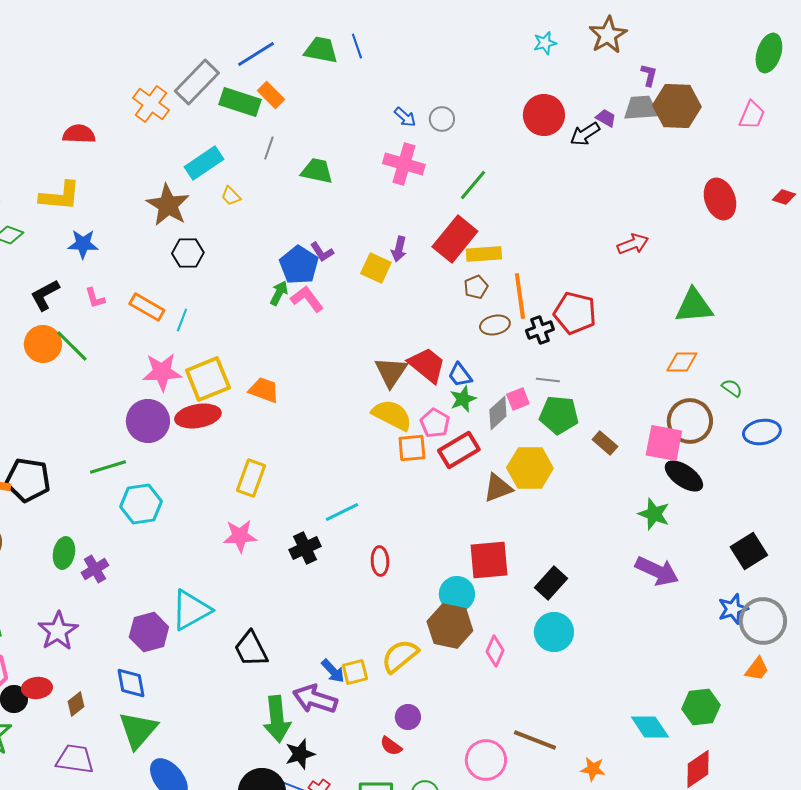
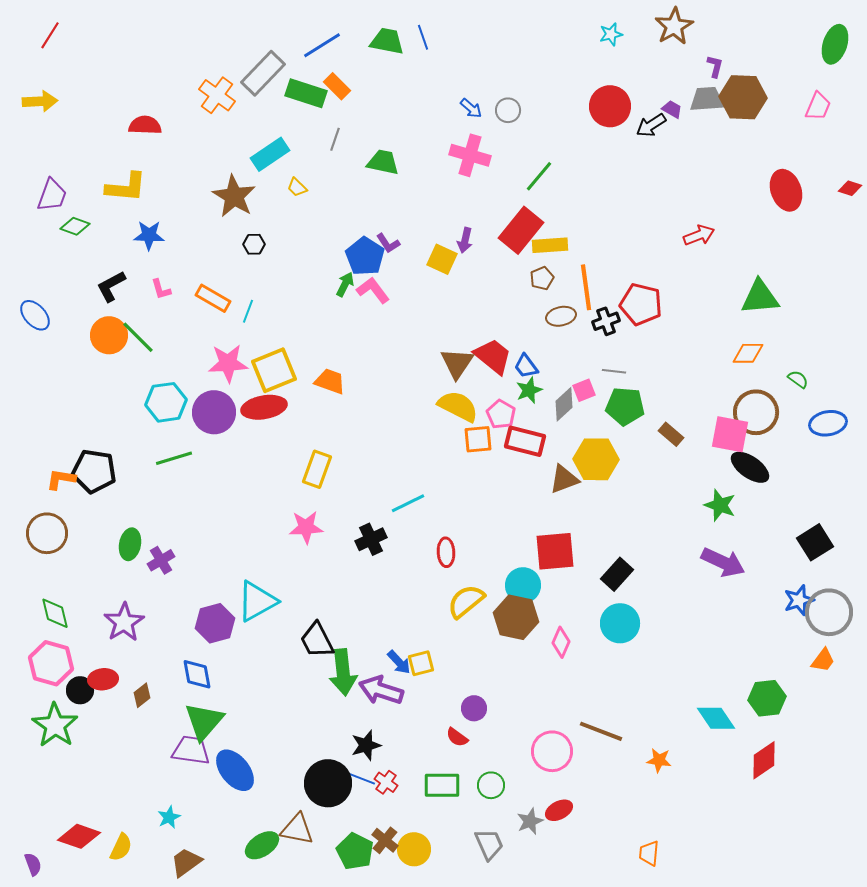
black hexagon: (188, 253) -> (254, 244), size x0.7
red rectangle: (459, 450) -> (525, 441), turned 45
cyan hexagon: (141, 504) -> (166, 402), moved
yellow semicircle: (400, 656) -> (466, 601), moved
green arrow: (277, 719) -> (343, 672), moved
purple trapezoid: (75, 759) -> (191, 750), moved

